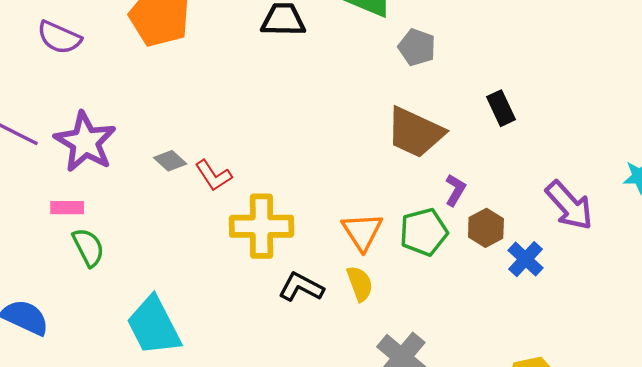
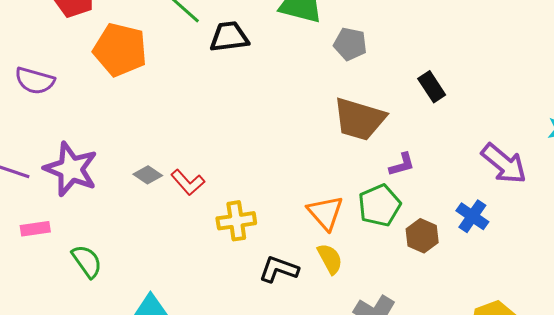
purple L-shape: (455, 190) -> (402, 165), turned 52
pink rectangle: (67, 208) -> (35, 229), moved
yellow cross: (261, 226) -> (236, 221), size x0.7
brown hexagon: (486, 228) -> (422, 236), moved

